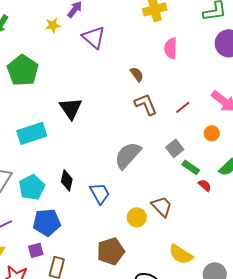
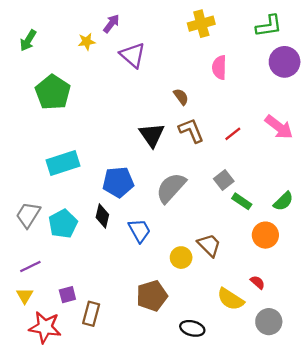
black triangle: (71, 108) -> (152, 135), moved
orange circle: (212, 133) -> (265, 235), moved, size x1.5
red semicircle: (205, 185) -> (258, 282), moved
blue pentagon: (47, 222) -> (118, 182), moved

